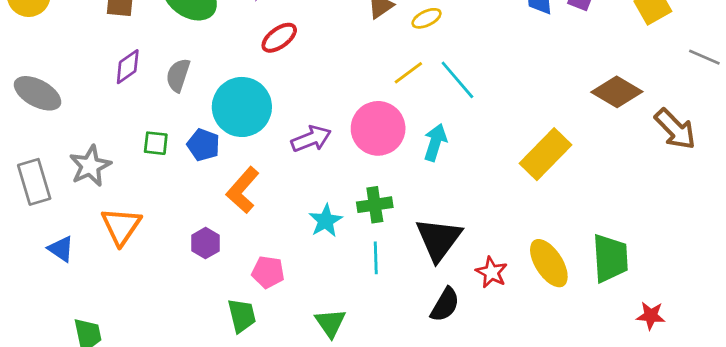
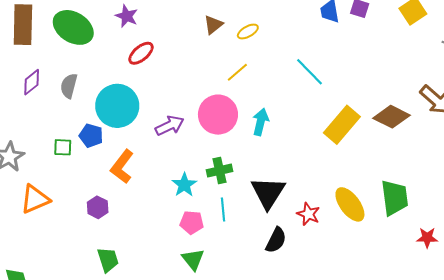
cyan line: (457, 80) -> (309, 72), moved
brown diamond: (617, 92) -> (391, 117), moved
green square: (156, 143) -> (63, 147), moved
orange triangle: (121, 226) -> (35, 199), turned 36
pink pentagon: (268, 272) -> (192, 222), moved
green trapezoid: (242, 316) -> (108, 260), moved

